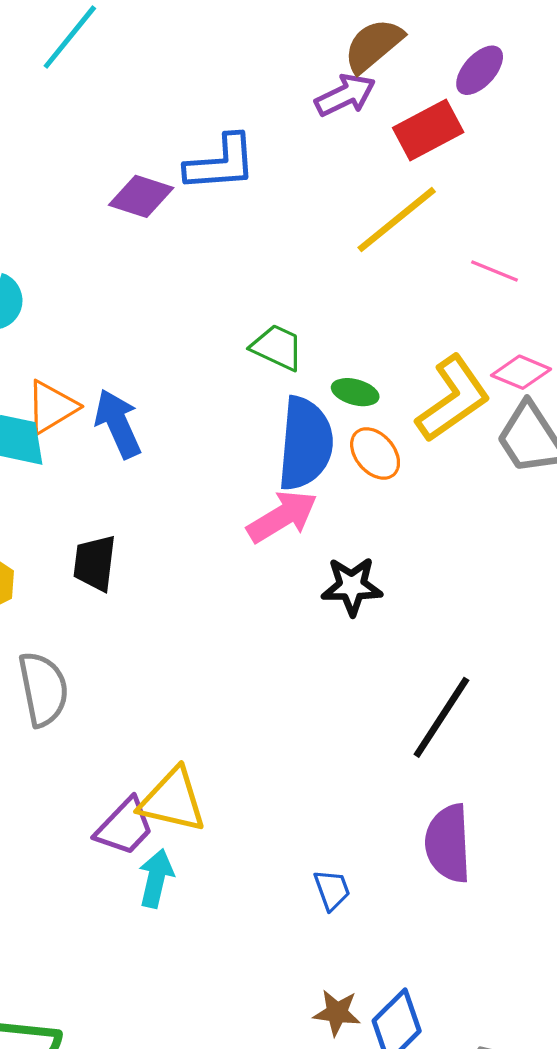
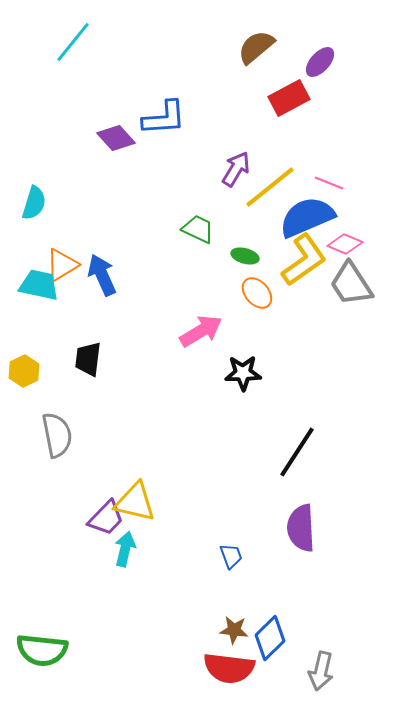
purple arrow: (345, 95) -> (236, 169), moved, turned -33
purple diamond: (141, 196) -> (116, 138), turned 30
yellow line: (397, 220) -> (270, 187), moved
blue semicircle: (305, 444) -> (307, 217), moved, turned -118

